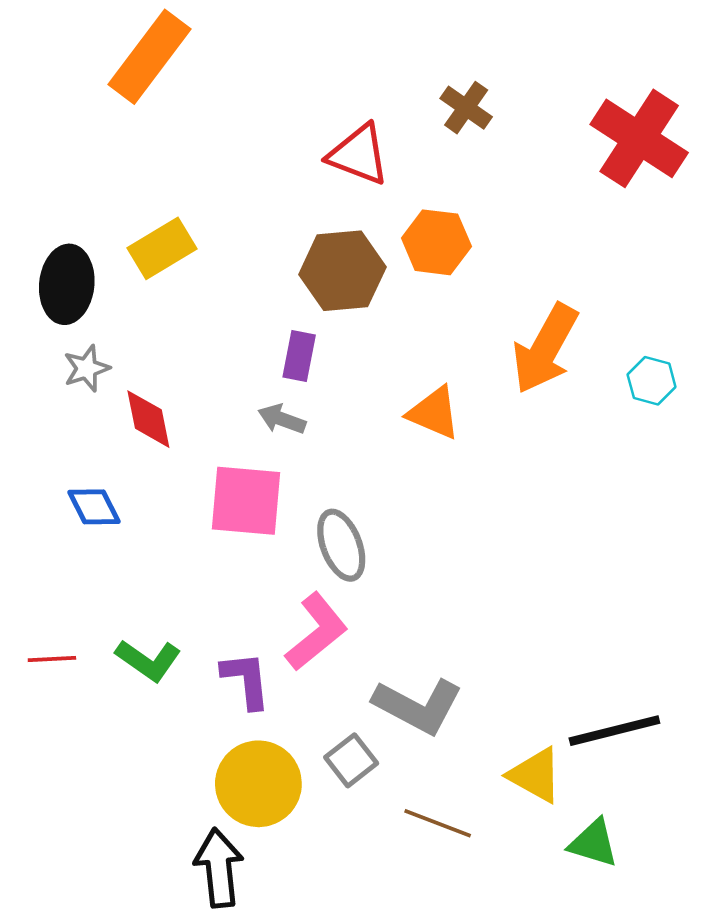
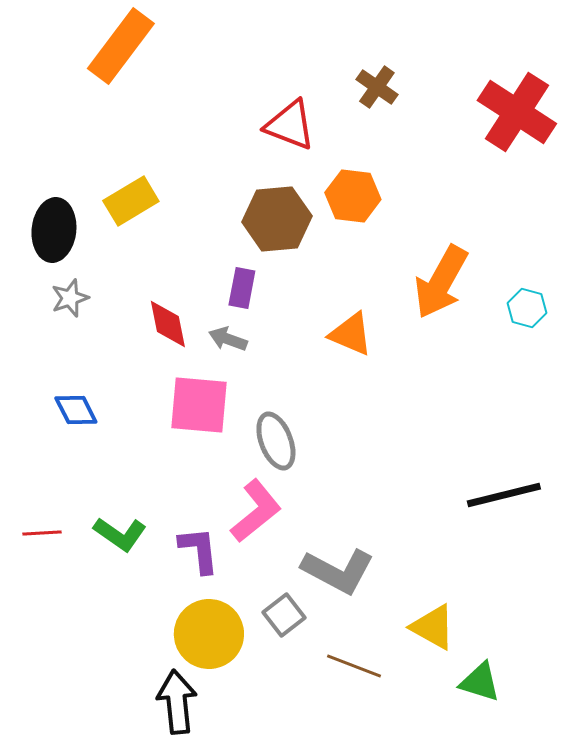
red diamond: (148, 419) -> (168, 324), moved
black line: (614, 731) -> (504, 495), moved

